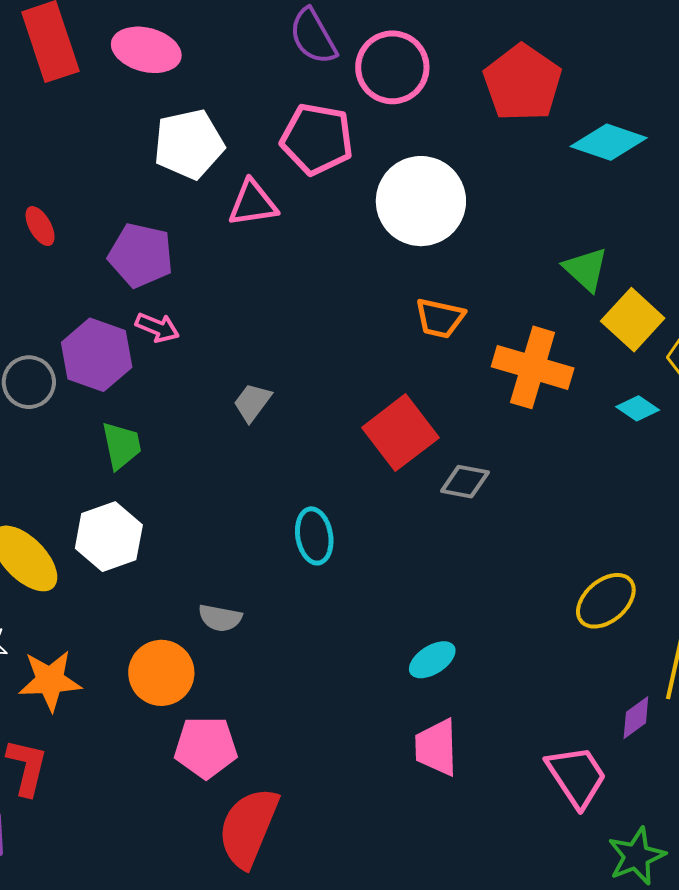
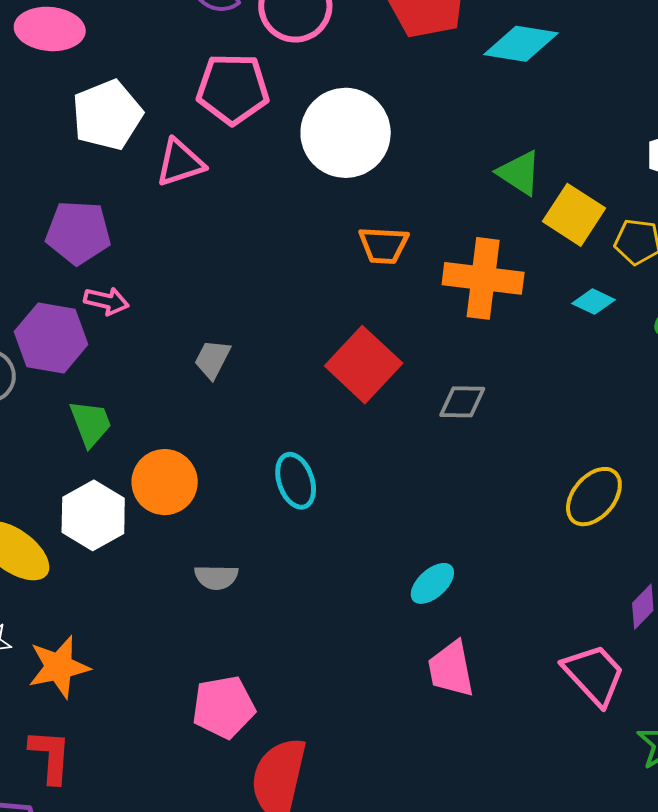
gray diamond: (465, 482) -> (462, 402), moved
orange circle: (161, 673) -> (165, 482), moved

